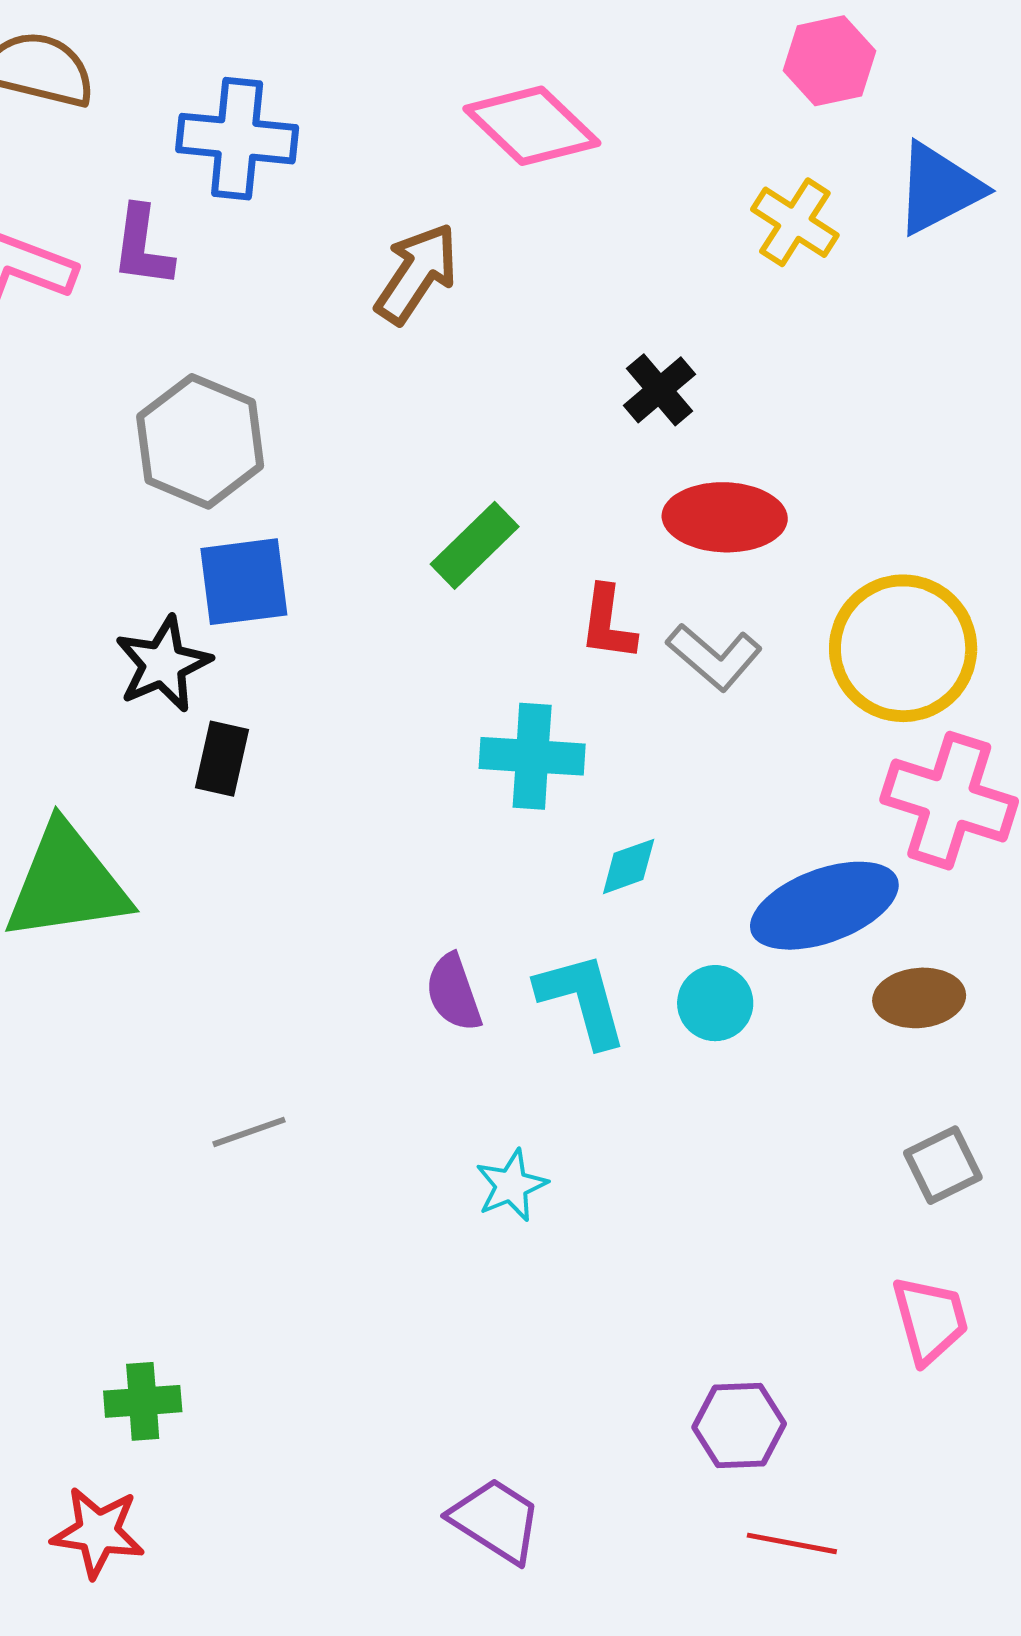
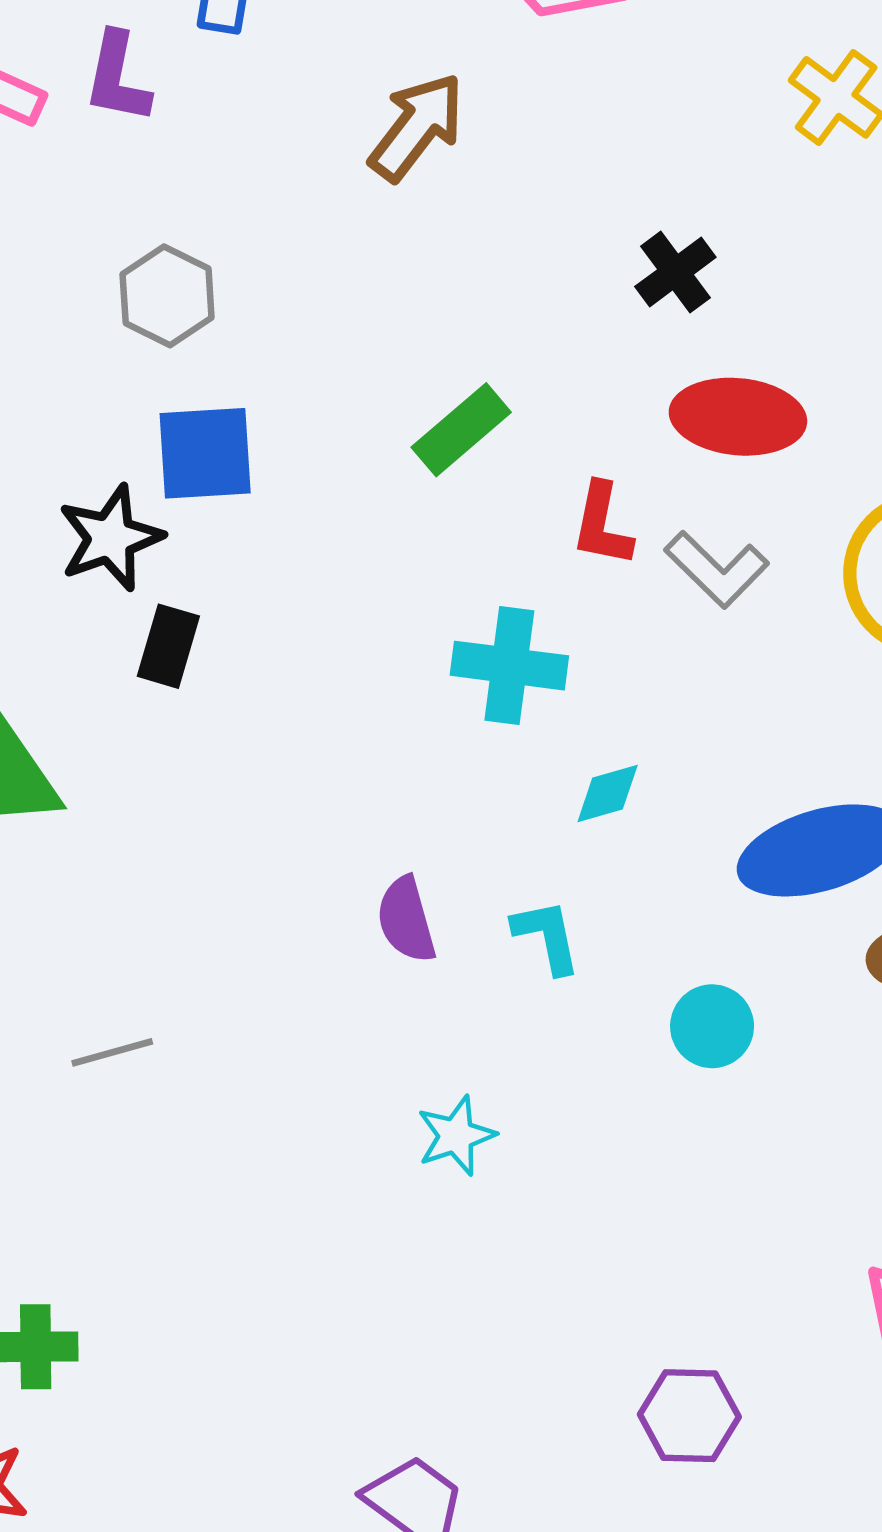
gray hexagon: (200, 441) -> (167, 296), size x0.7
cyan L-shape: (582, 999) -> (547, 936), size x0.7
cyan circle: (715, 1003) -> (712, 1026), moved
gray line: (249, 1132) -> (112, 1052), moved

